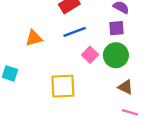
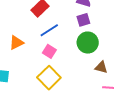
pink square: (90, 55) -> (49, 51), moved
yellow square: (63, 86) -> (49, 78), turned -30

